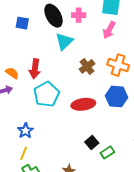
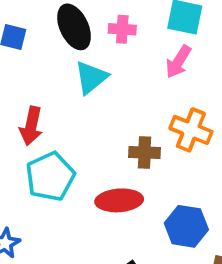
brown cross: (87, 66) -> (145, 152), moved, turned 35
blue hexagon: (117, 97) -> (186, 226), moved

